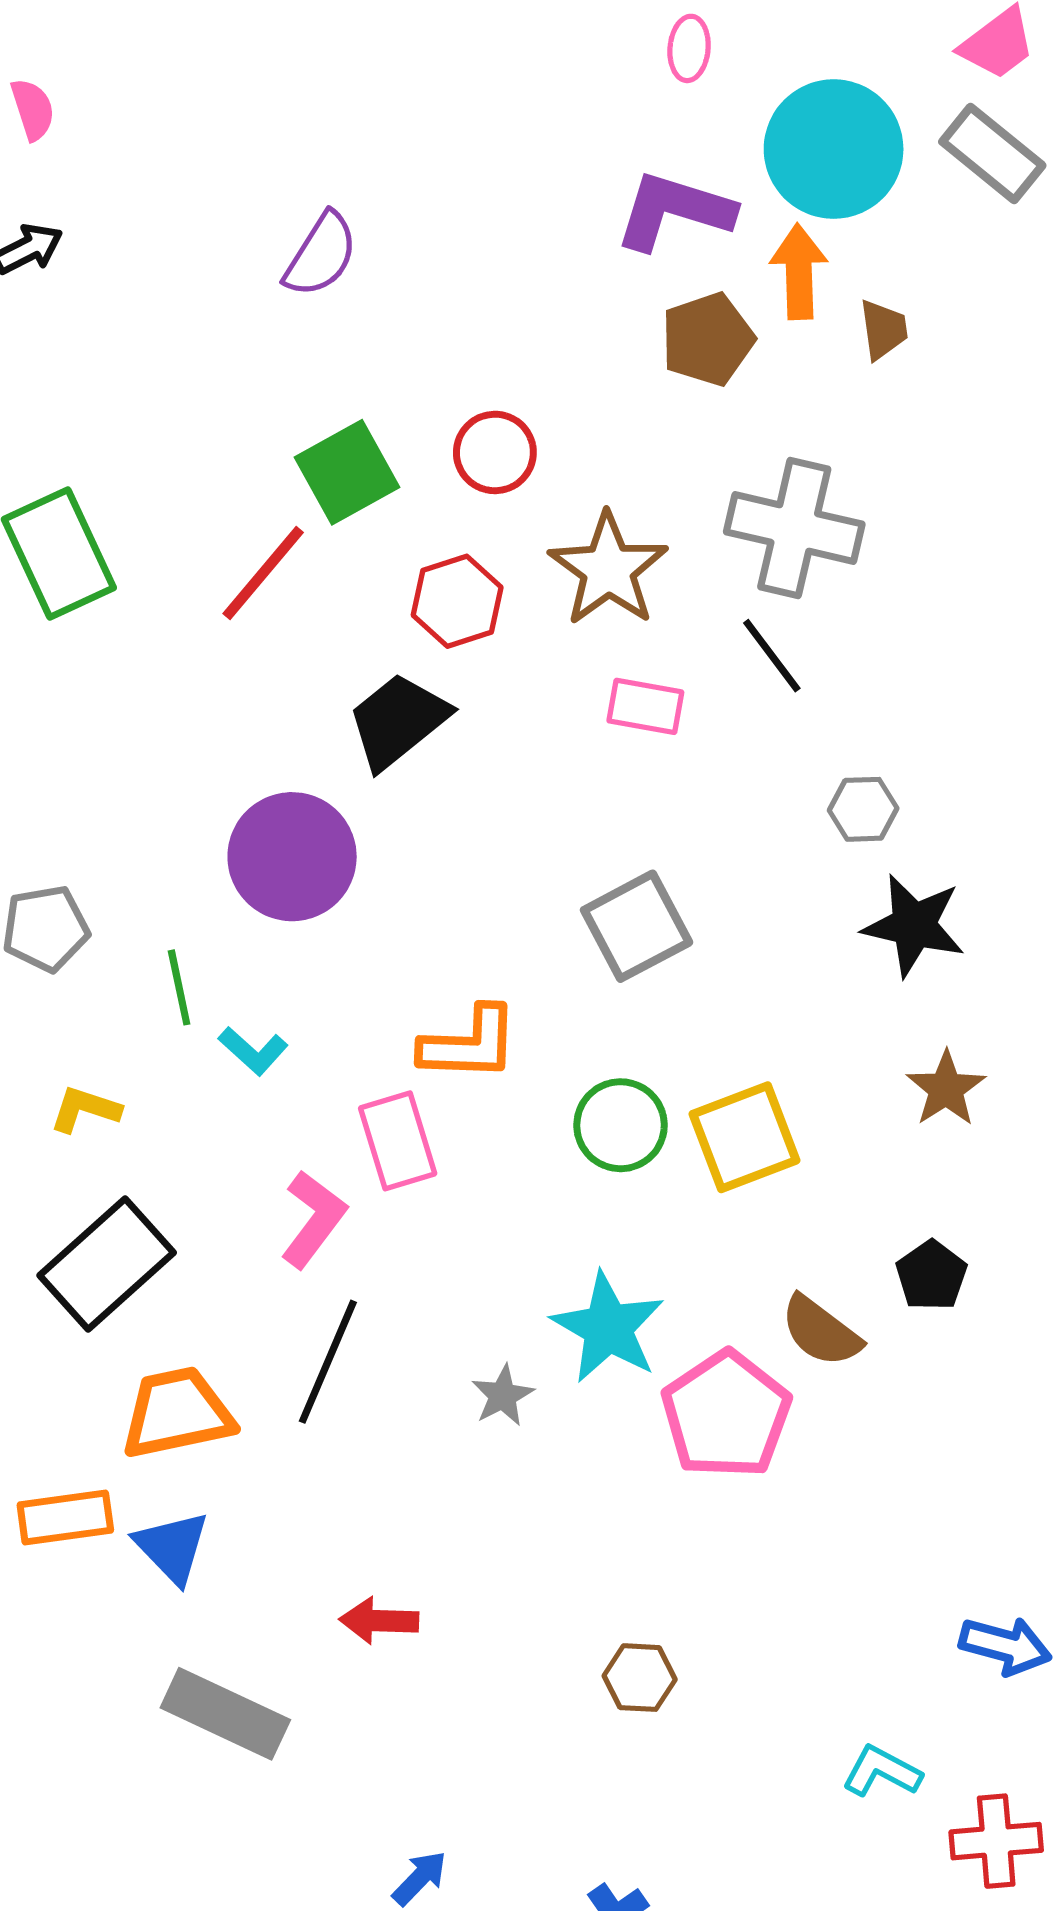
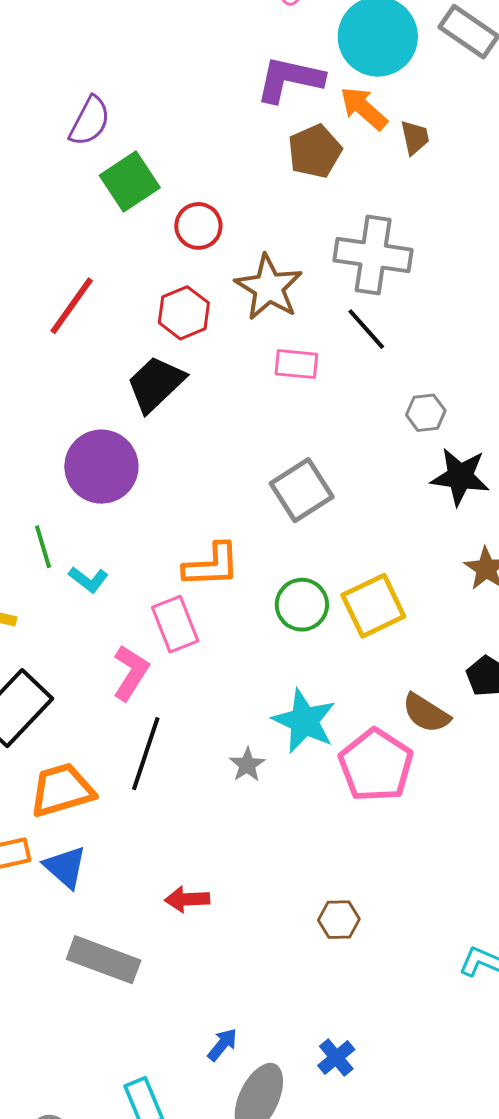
orange arrow: (799, 272) -> (364, 108), turned -42
green square: (347, 472) -> (130, 181), moved

